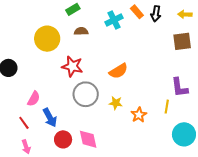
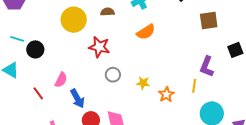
orange semicircle: (118, 71) -> (146, 32), moved
purple L-shape: (180, 87) -> (207, 67), turned 30
gray circle: (86, 94) -> (113, 75), size x0.6
red line: (24, 123) -> (38, 93), moved

